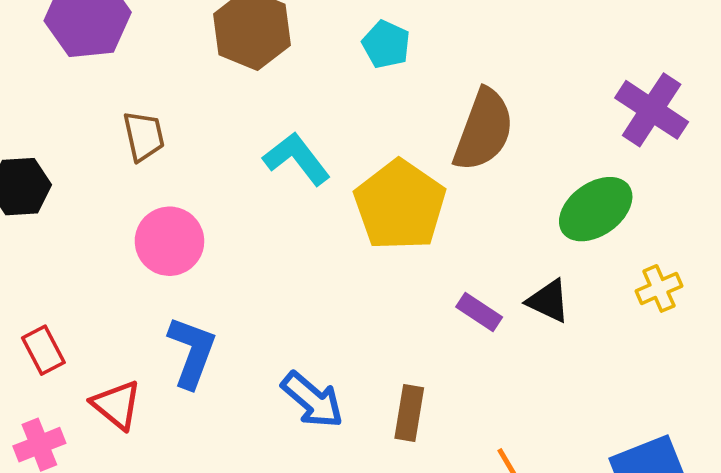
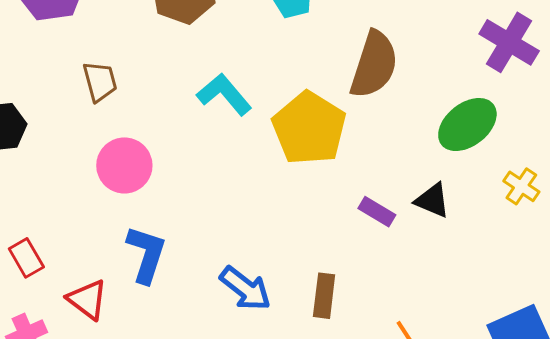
yellow cross: (659, 288) -> (521, 186), turned -30

